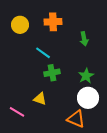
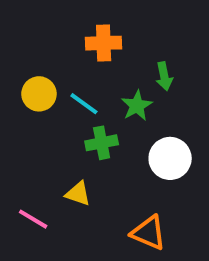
yellow circle: (20, 25) -> (39, 94), moved
green star: (86, 76) -> (137, 106), moved
white circle: (88, 98) -> (170, 158), moved

